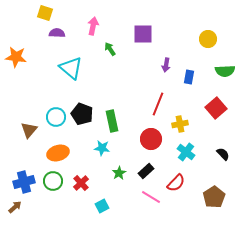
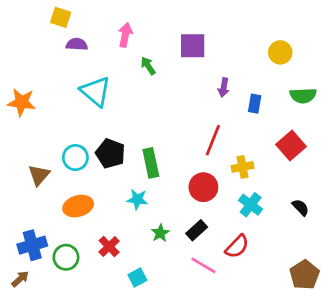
orange star: (16, 57) -> (21, 102), moved
green circle: (53, 181) -> (66, 257), moved
brown pentagon: (214, 197) -> (304, 275), moved

